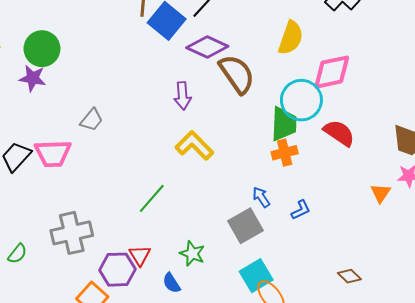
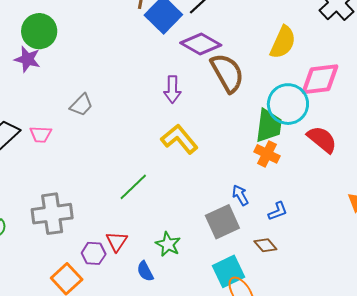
pink trapezoid: (53, 153) -> (41, 134), size x0.6
orange cross: (285, 153) -> (267, 154), turned 35
purple hexagon: (117, 270) -> (94, 253), size x0.7
brown diamond: (349, 276) -> (265, 245), moved

